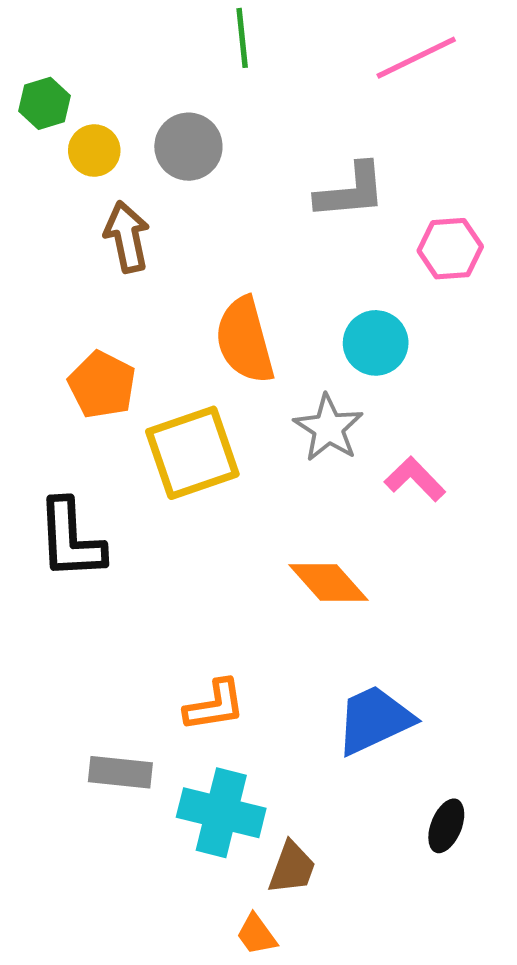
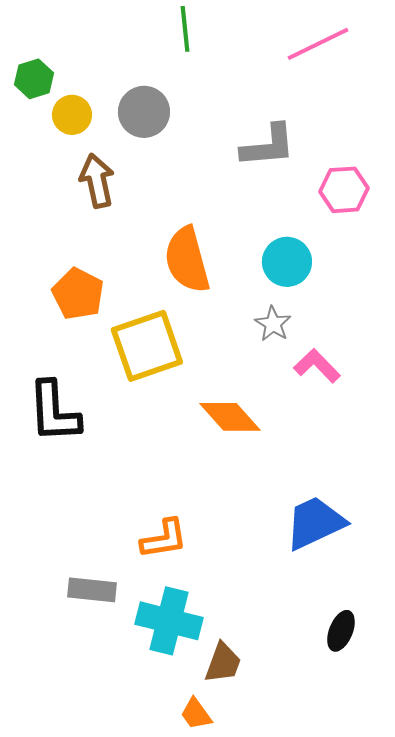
gray star: (329, 428) -> (273, 324), moved, size x0.7
orange diamond: (329, 582) -> (230, 417), moved
blue trapezoid: (374, 720) -> (315, 523), moved

